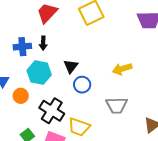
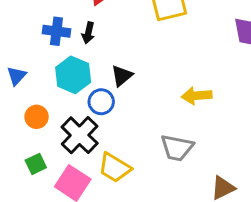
blue circle: (82, 85) -> (101, 102), moved
orange circle: (21, 96) -> (37, 117), moved

